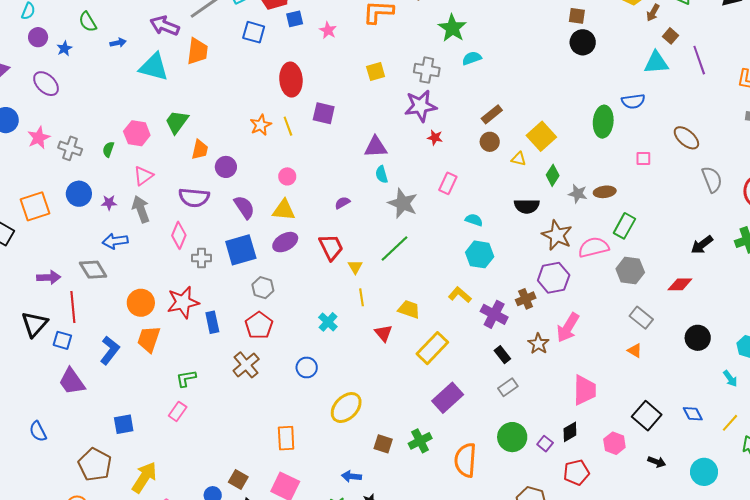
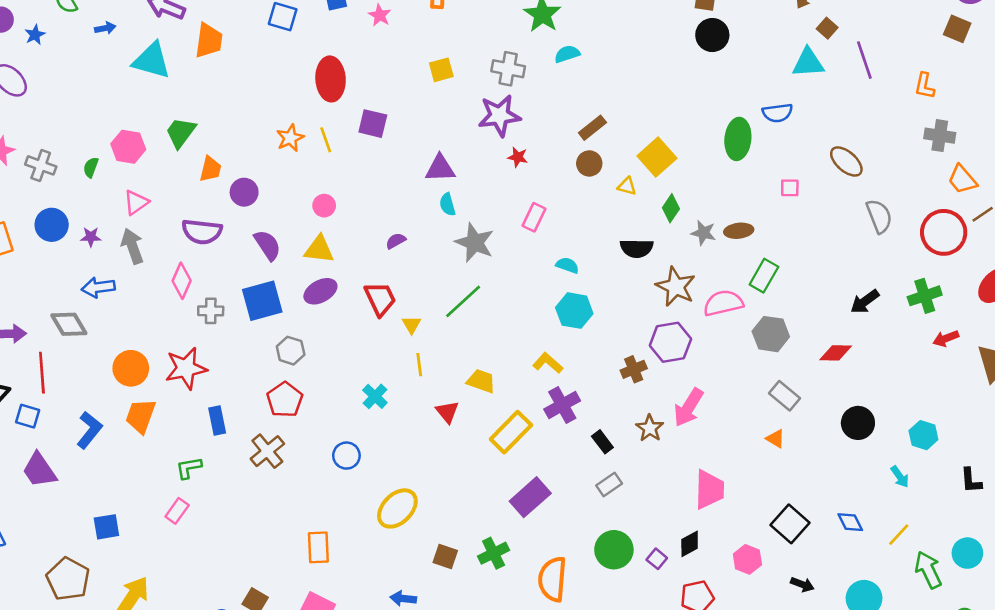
purple cross: (494, 314) -> (562, 405), moved, turned 32
blue rectangle: (212, 322) -> (217, 421), moved

